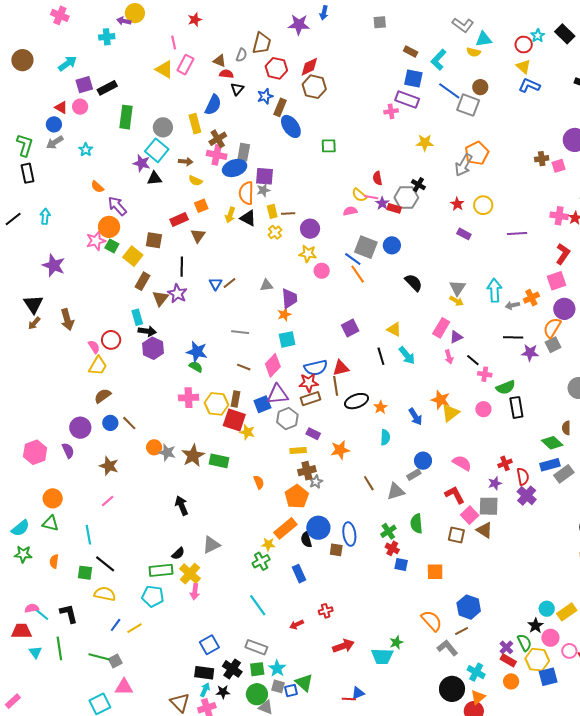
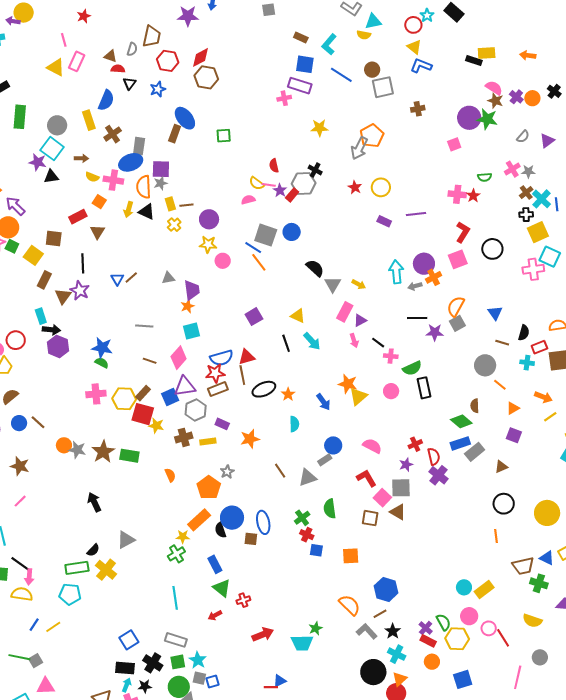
gray square: (468, 105) -> (383, 87), moved, turned -30
brown rectangle: (280, 107) -> (175, 134), moved
pink cross: (217, 155) -> (113, 180), moved
brown cross: (542, 159) -> (418, 109), moved
orange square: (201, 206) -> (99, 202), turned -32
red rectangle: (394, 208) -> (292, 195), turned -64
purple rectangle: (464, 234) -> (384, 221), moved
gray triangle: (458, 288) -> (333, 284), moved
purple circle: (564, 309) -> (424, 264), moved
brown rectangle: (236, 399) -> (143, 393), turned 35
brown cross: (307, 471) -> (184, 437), moved
pink arrow: (195, 592) -> (29, 577), moved
cyan line: (258, 605) -> (175, 598), turned 30
black star: (536, 626) -> (393, 631), moved
blue square: (548, 677) -> (463, 679), moved
green triangle: (304, 683) -> (222, 588), moved

